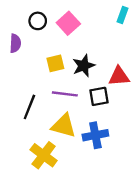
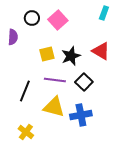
red triangle: (119, 76) -> (101, 51), moved, turned 36
black square: (99, 96) -> (84, 82), turned -36
yellow cross: (44, 155) -> (26, 132), moved, size x0.7

